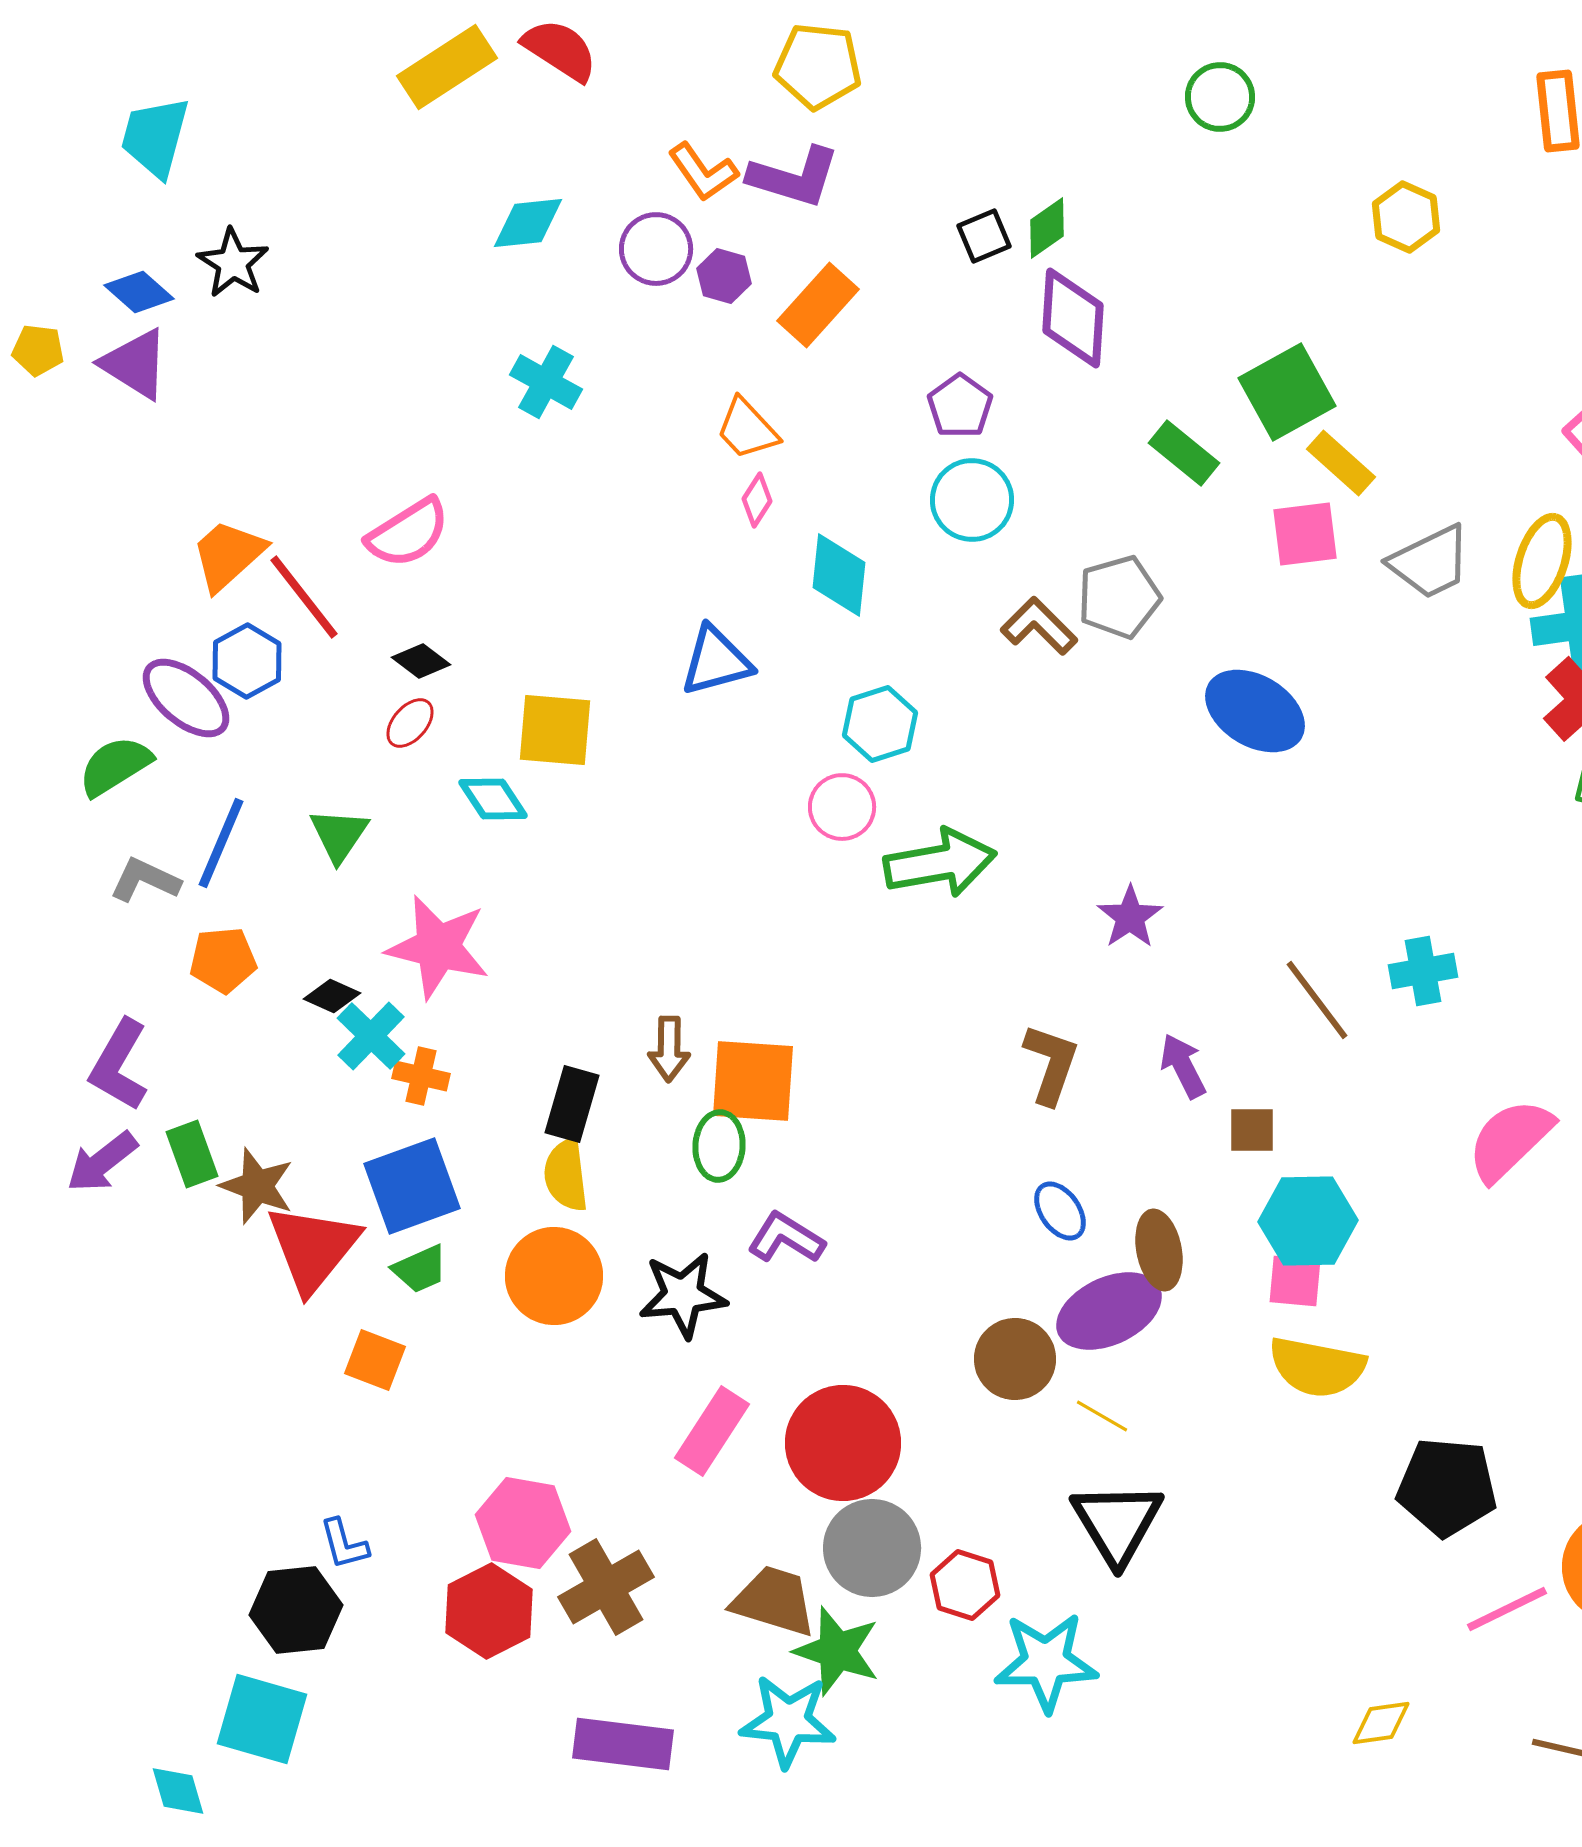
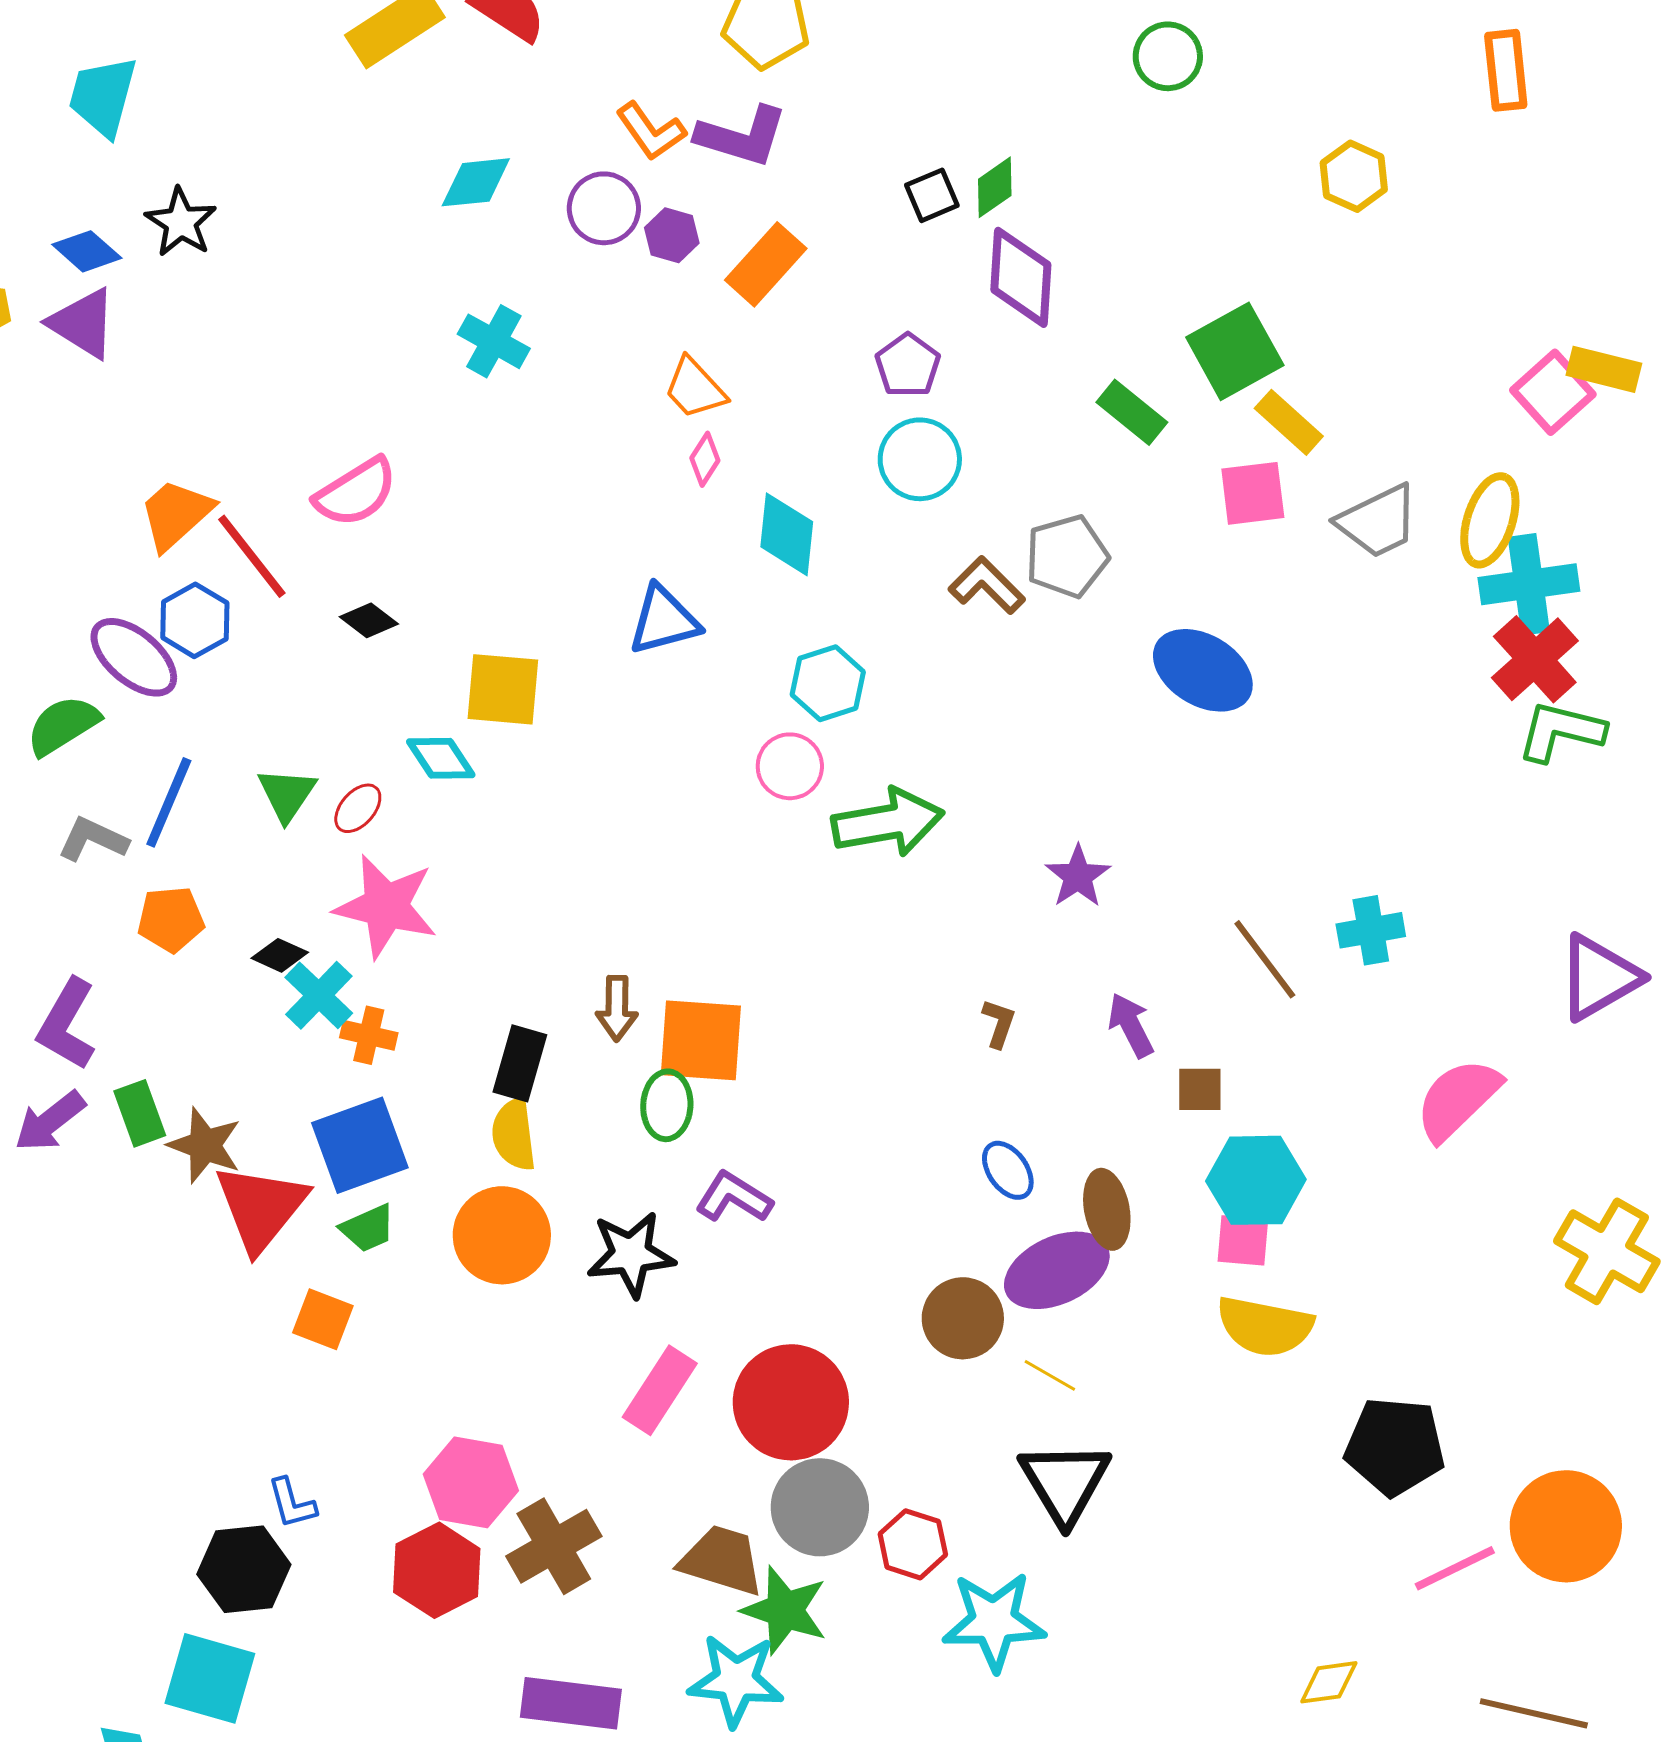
red ellipse: (410, 723) -> (358, 808), moved
brown L-shape: (1051, 1064) -> (999, 1023), size x0.6

